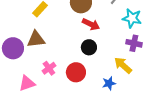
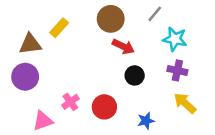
brown triangle: (36, 39) -> (30, 44), moved
black circle: (89, 47) -> (135, 75), moved
yellow arrow: (123, 65) -> (185, 103), moved

